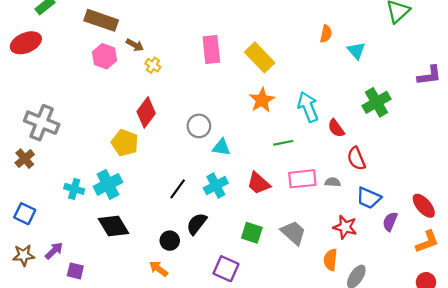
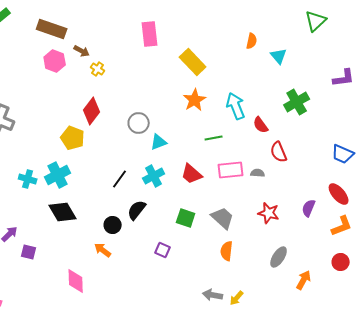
pink rectangle: (211, 50) -> (150, 34), moved
cyan triangle: (221, 147) -> (159, 142), turned -30
blue trapezoid: (369, 198) -> (343, 154), moved
orange semicircle: (330, 260) -> (227, 251), moved
purple square: (226, 269) -> (163, 250), size x0.7

